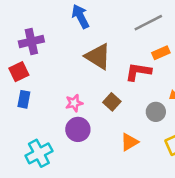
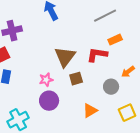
brown triangle: (98, 57) -> (65, 57), moved, turned 35
brown square: (112, 102) -> (76, 79), turned 32

